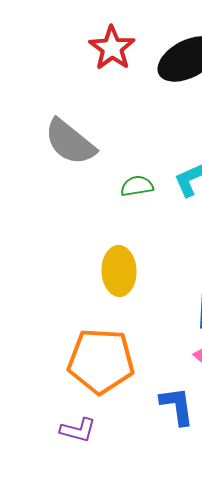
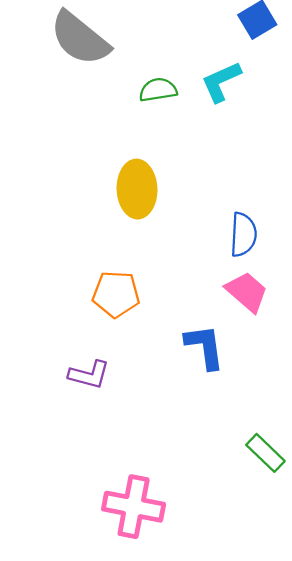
orange pentagon: (101, 361) -> (116, 294), size x0.6

